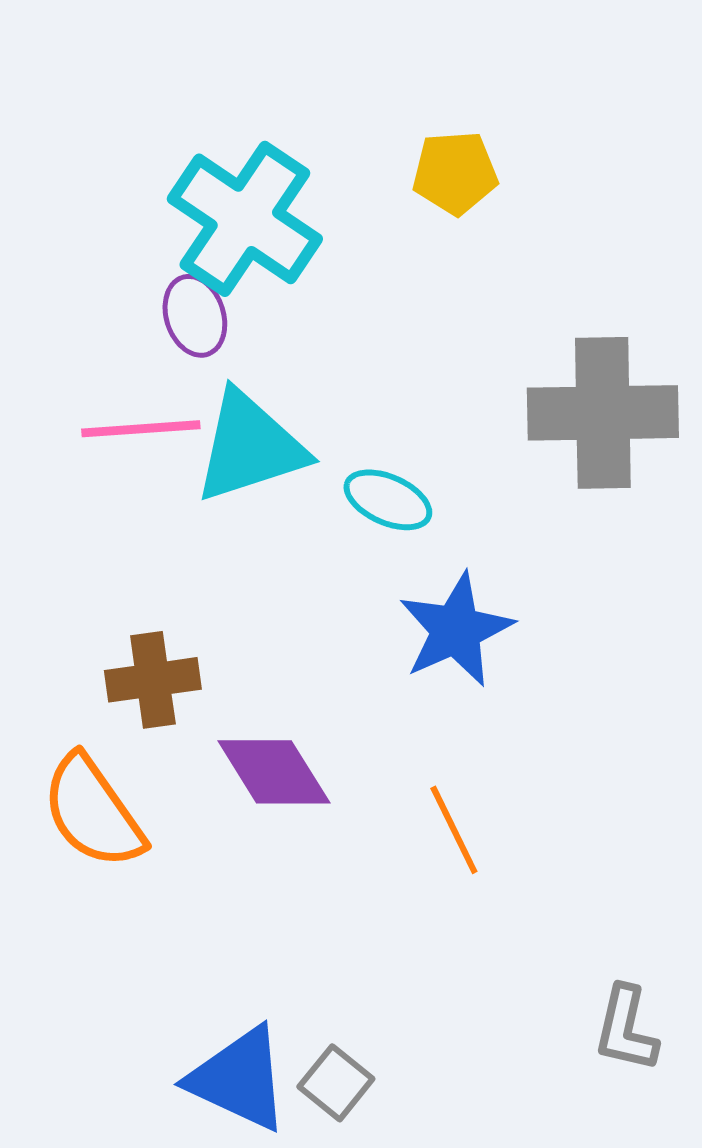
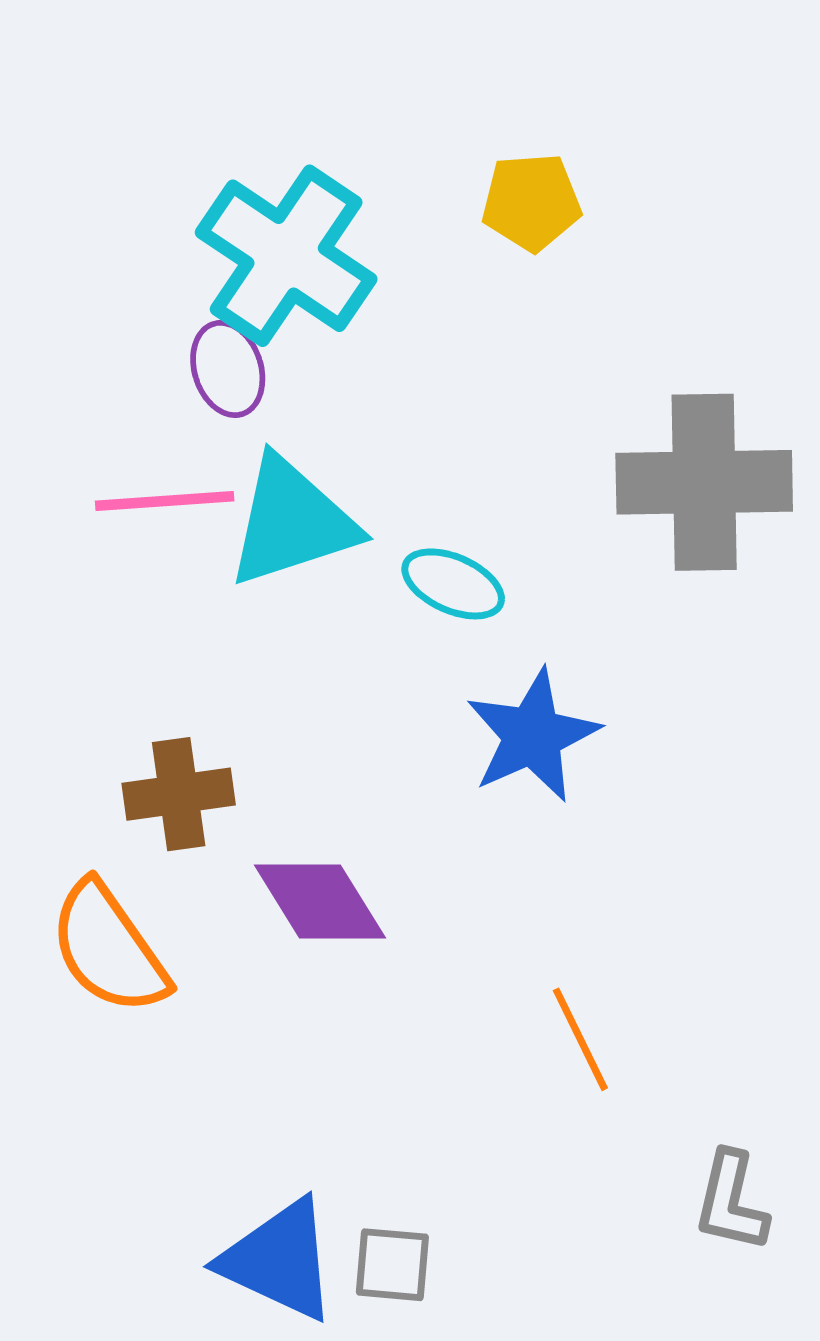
orange line: (454, 830) -> (580, 1039), moved
gray square: (336, 1083) -> (392, 1265), turned -34

